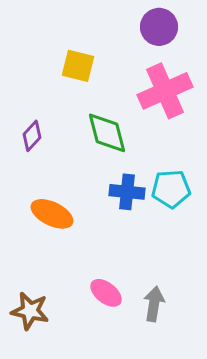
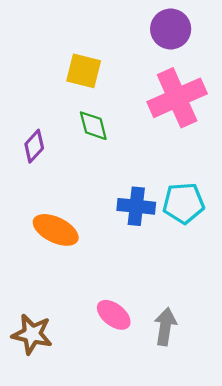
green diamond: (107, 133) -> (93, 126), moved, size x0.7

